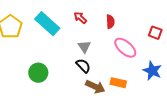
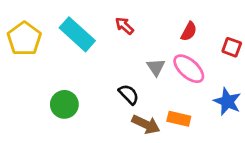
red semicircle: (110, 22) -> (189, 31), moved, turned 32
gray triangle: (84, 47) -> (156, 67), moved

